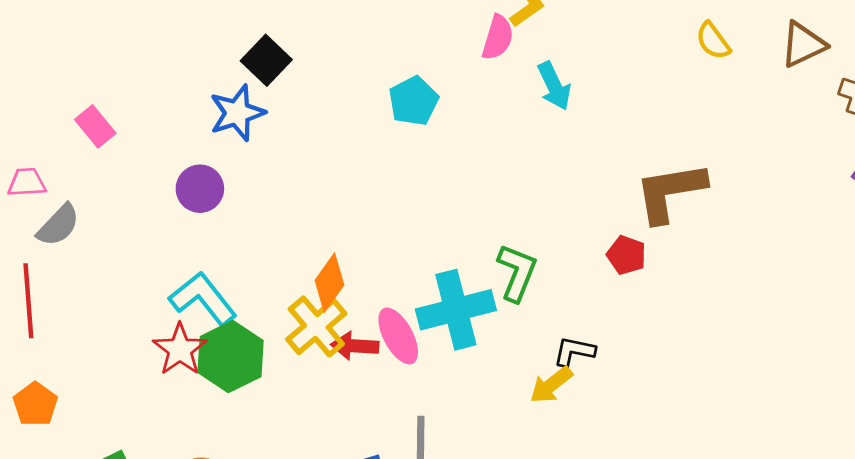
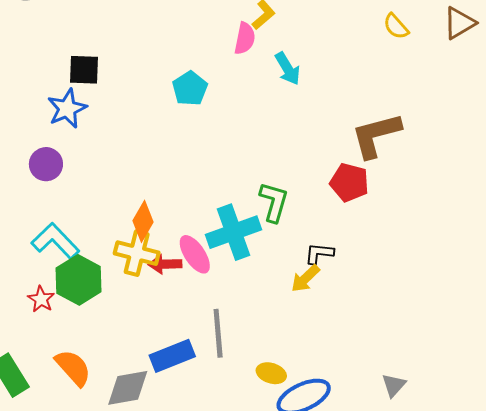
black square: (266, 60) -> (84, 70), turned -36
red pentagon: (626, 255) -> (349, 182), size x1.4
yellow cross: (316, 326) -> (137, 253), turned -30
red star: (180, 349) -> (41, 299), moved, size x0.7

